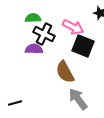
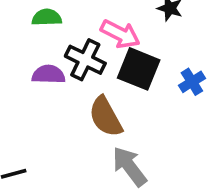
black cross: (44, 34) -> (85, 60), moved

